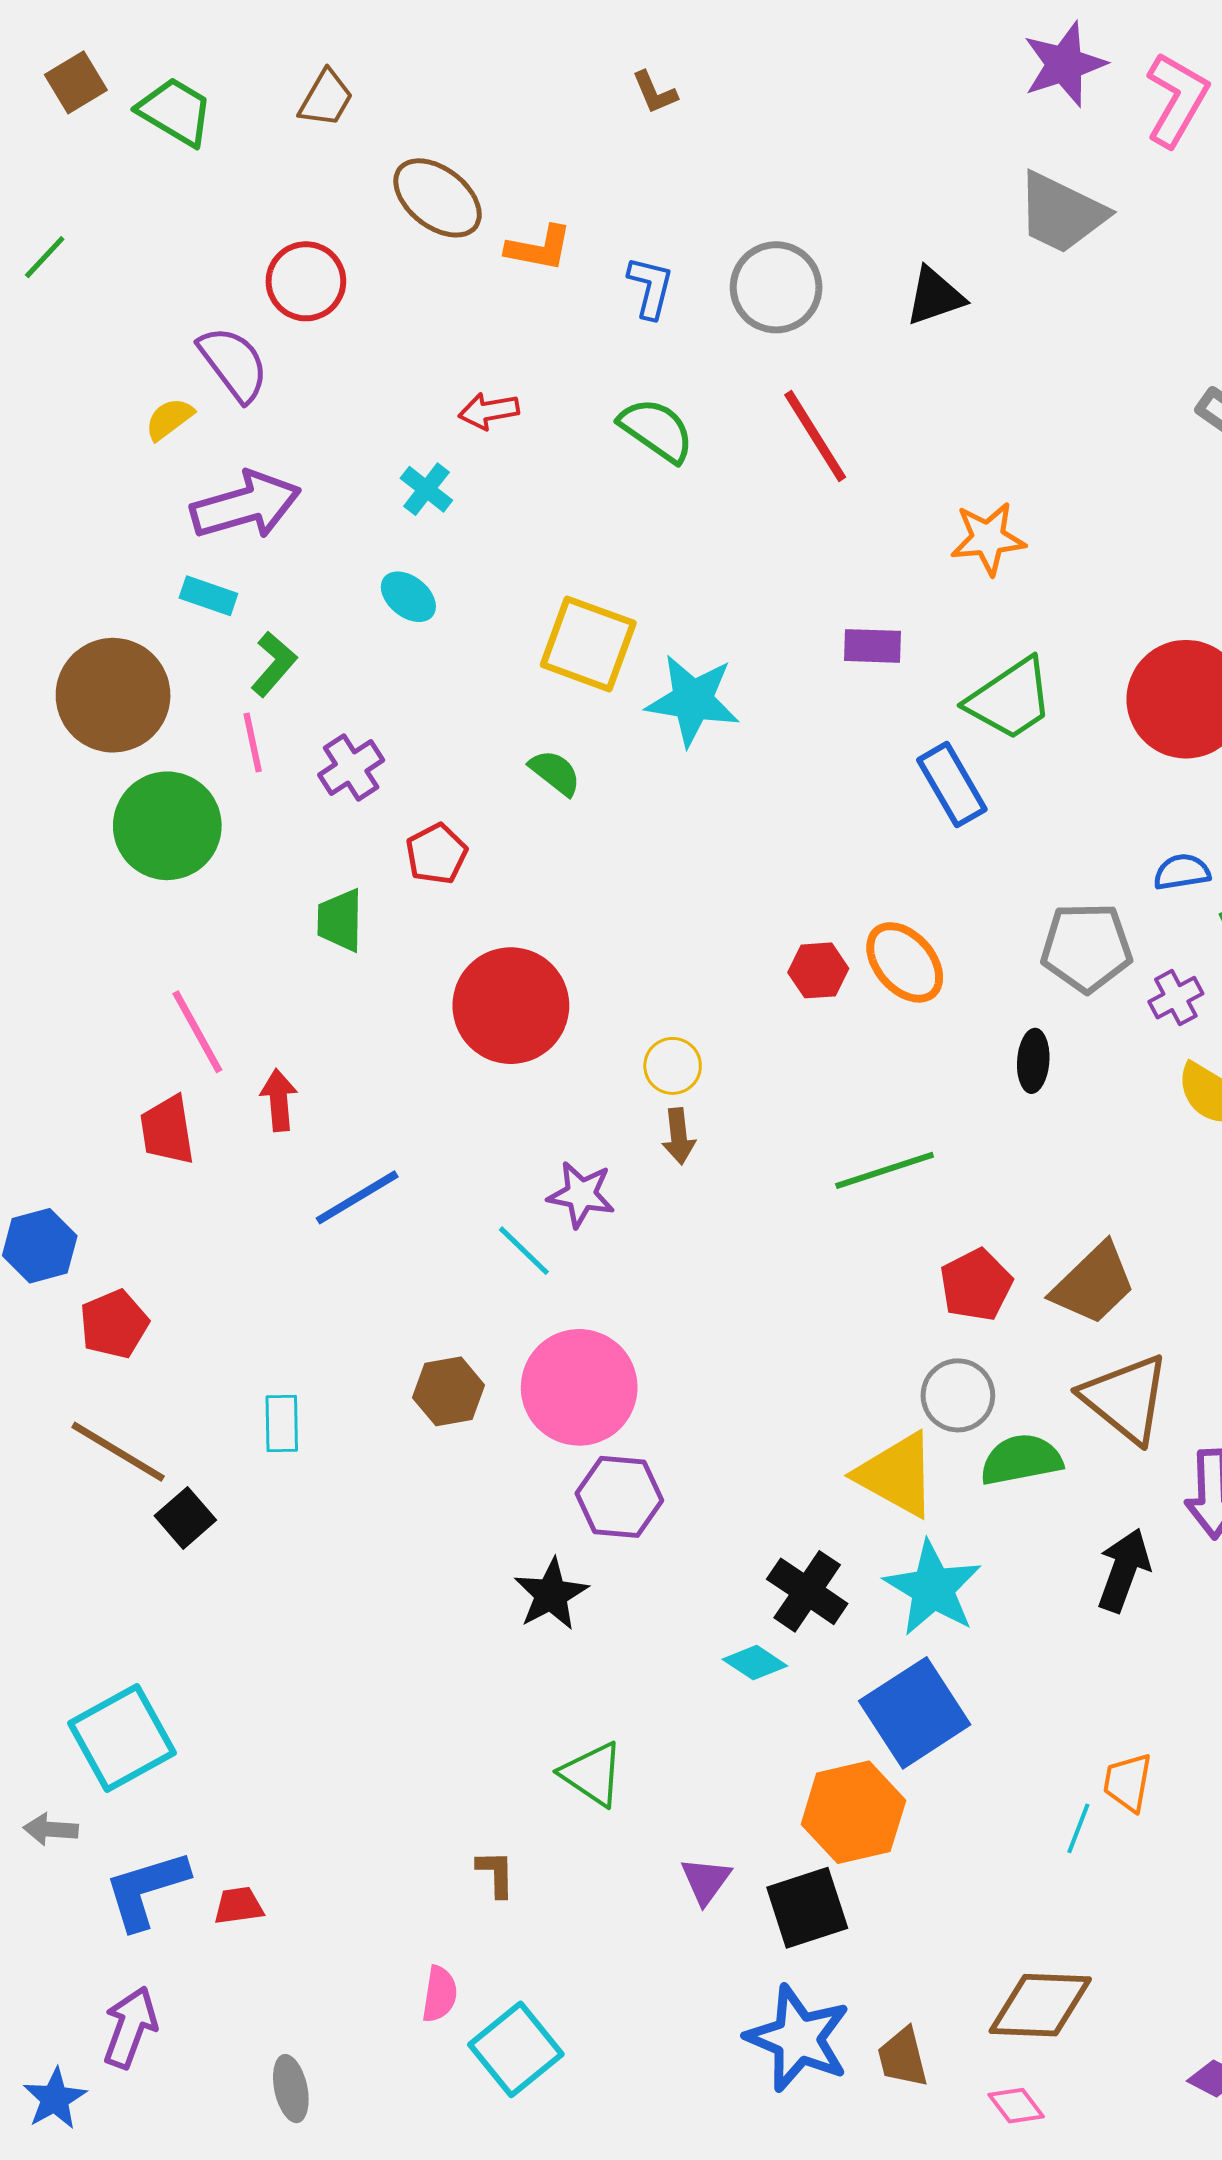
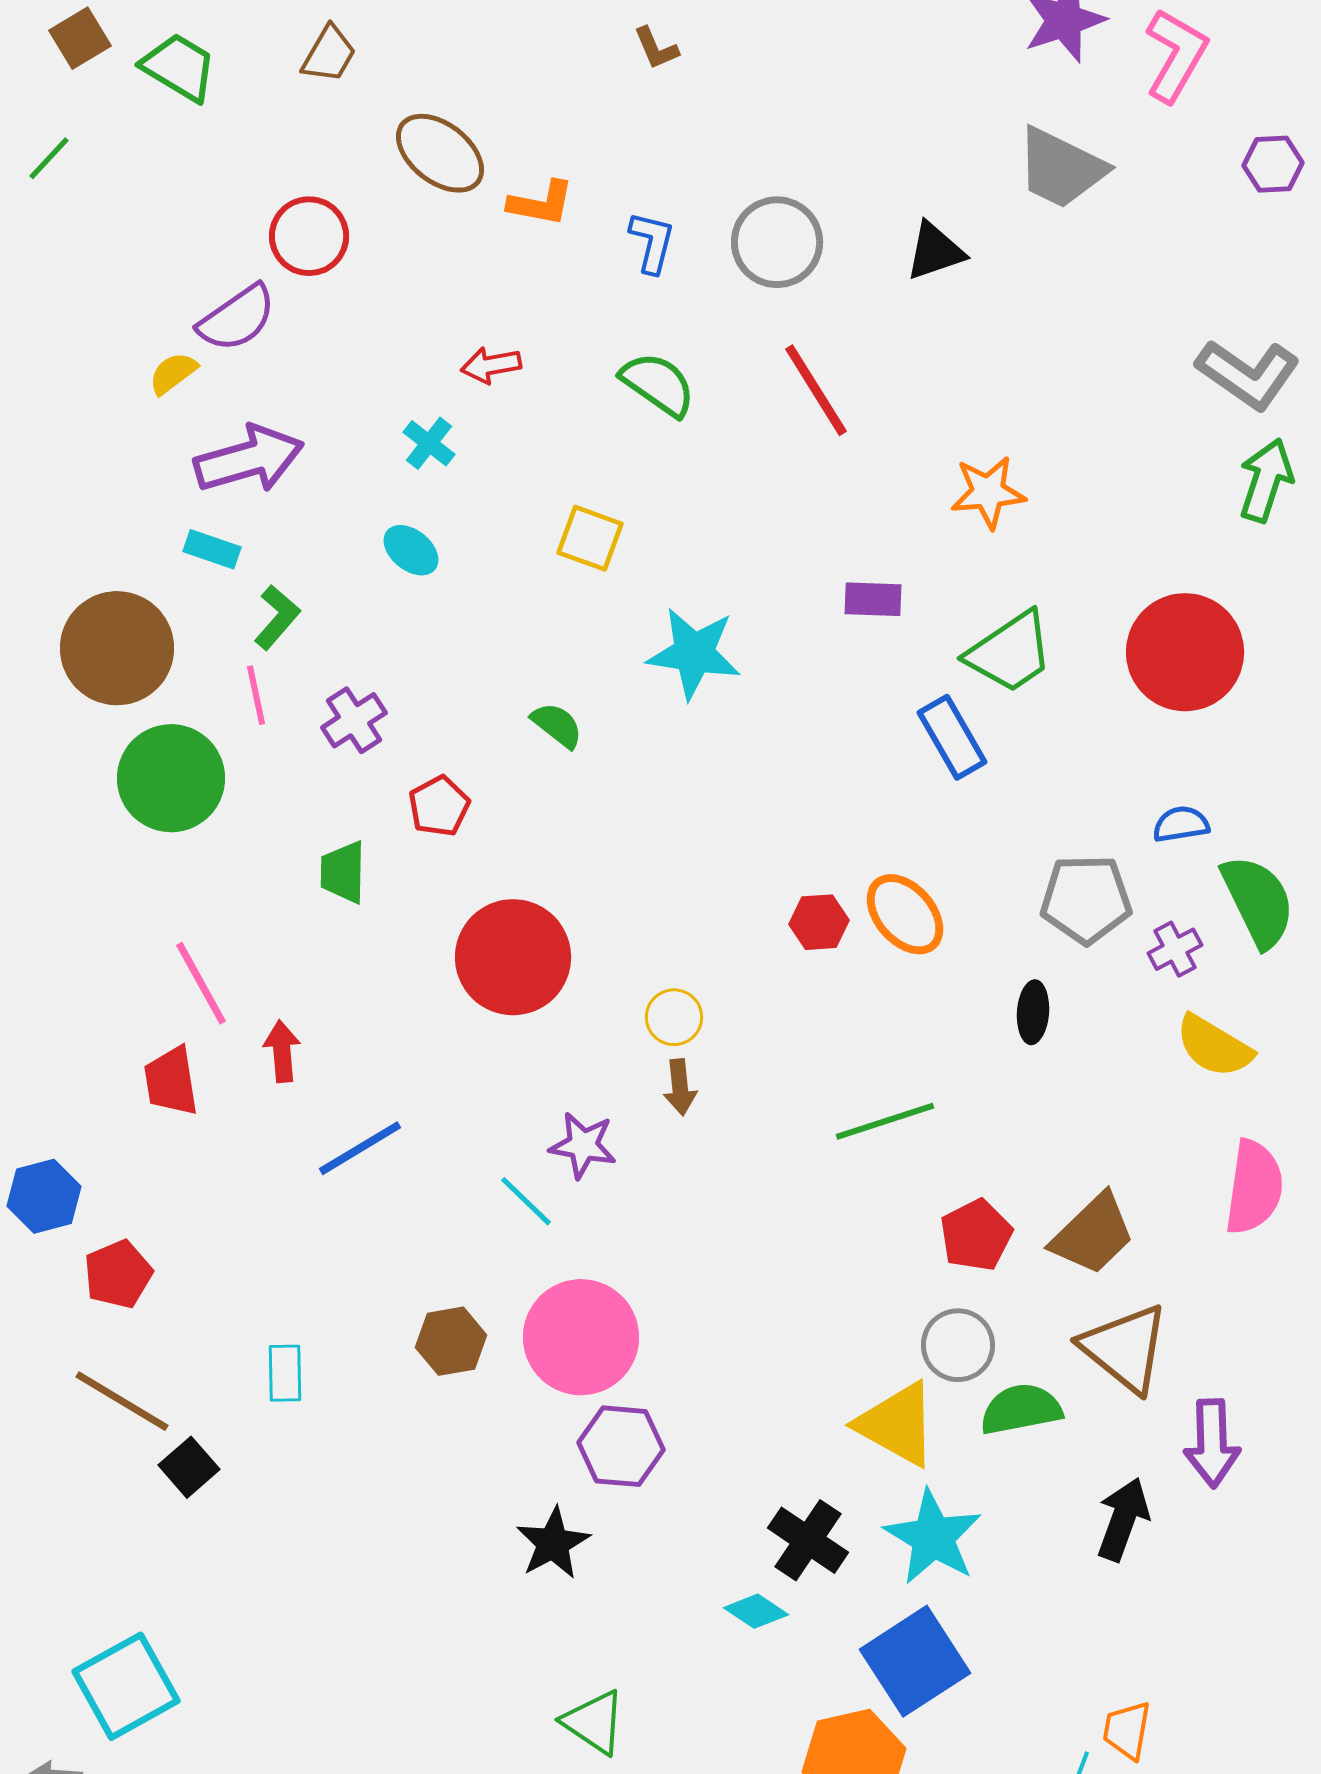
green line: (45, 257) -> (49, 158), moved
purple semicircle: (234, 364) -> (237, 318), turned 92
yellow square: (588, 644) -> (590, 538), moved, size x0.7

